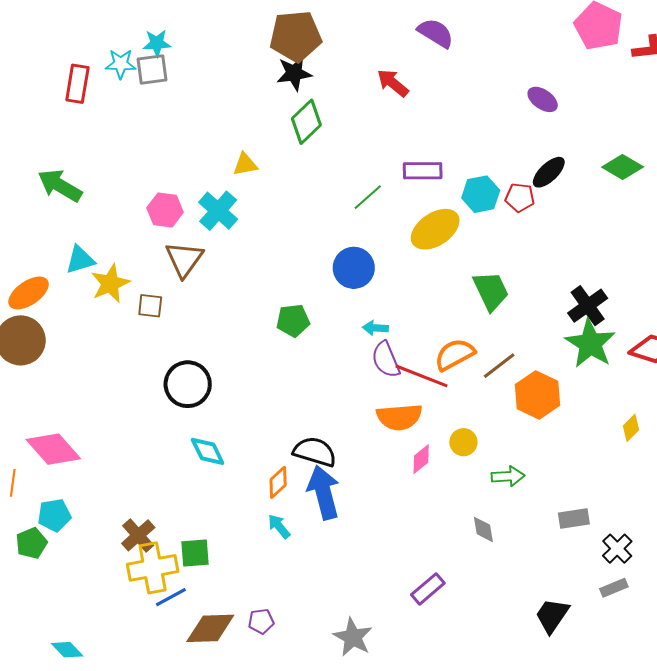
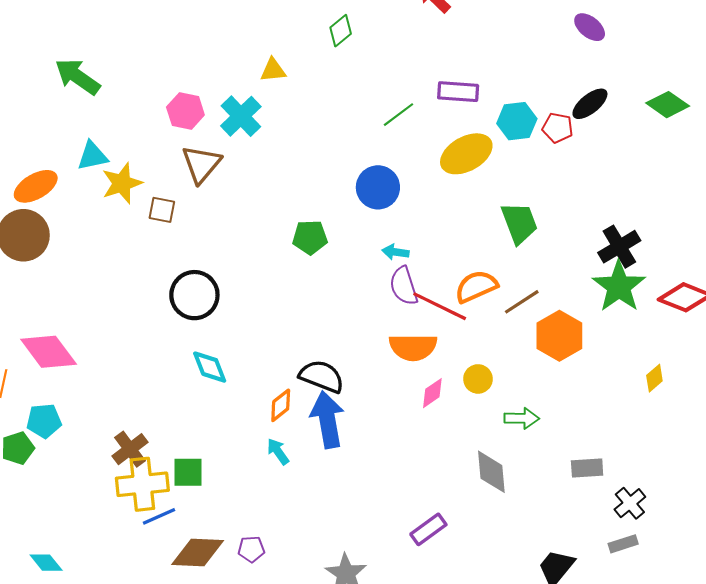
green diamond: (306, 122) -> (341, 31), size x0.7
gray diamond: (483, 529) -> (491, 472), size x1.5

